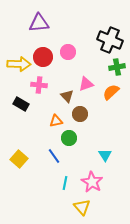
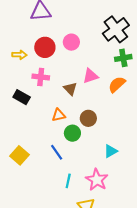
black cross: (110, 40) -> (116, 29), turned 30
yellow arrow: (19, 64) -> (19, 55), size x0.6
brown circle: (80, 114) -> (88, 118), moved
cyan triangle: (105, 155) -> (111, 151), turned 32

